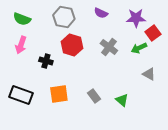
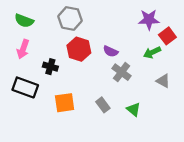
purple semicircle: (101, 13) -> (111, 51), moved
gray cross: (109, 47) -> (121, 72), moved
black rectangle: (21, 95) -> (25, 87), moved

